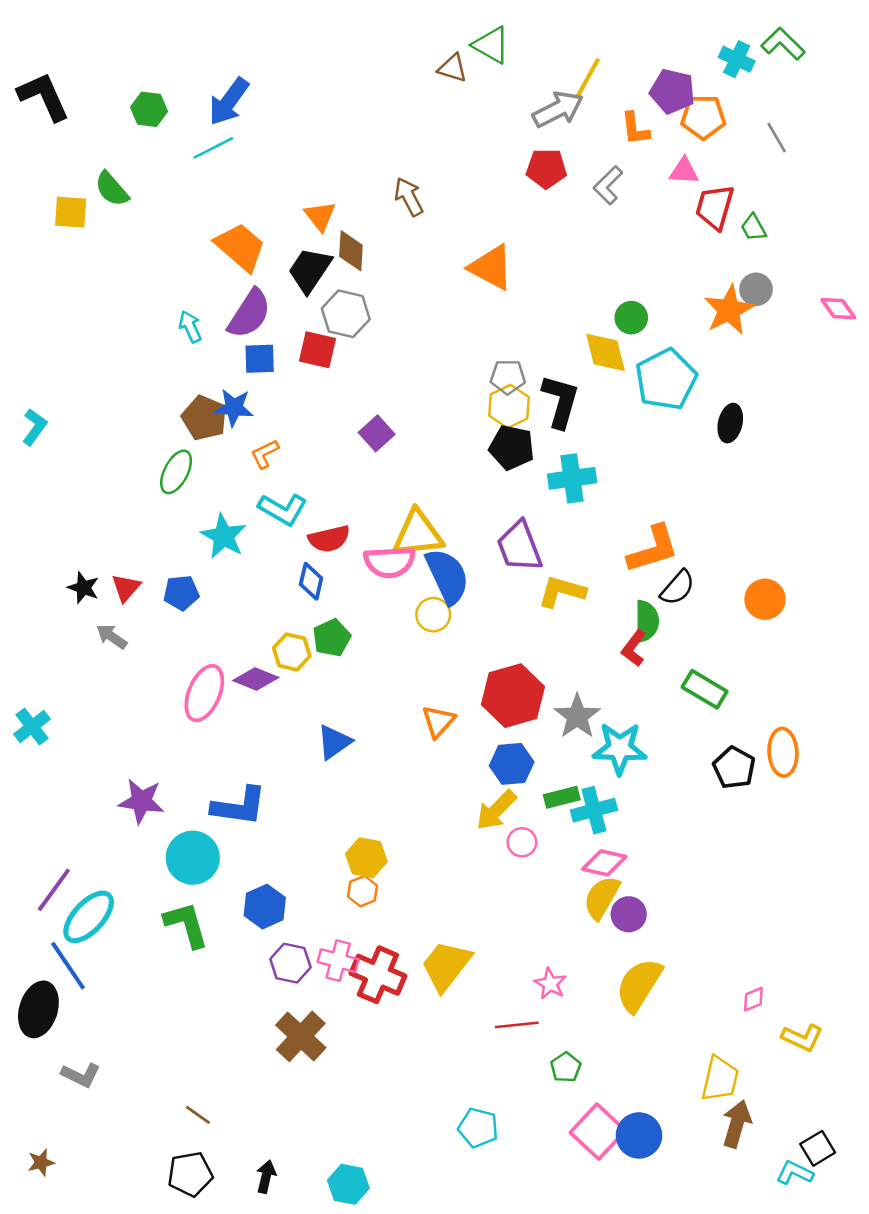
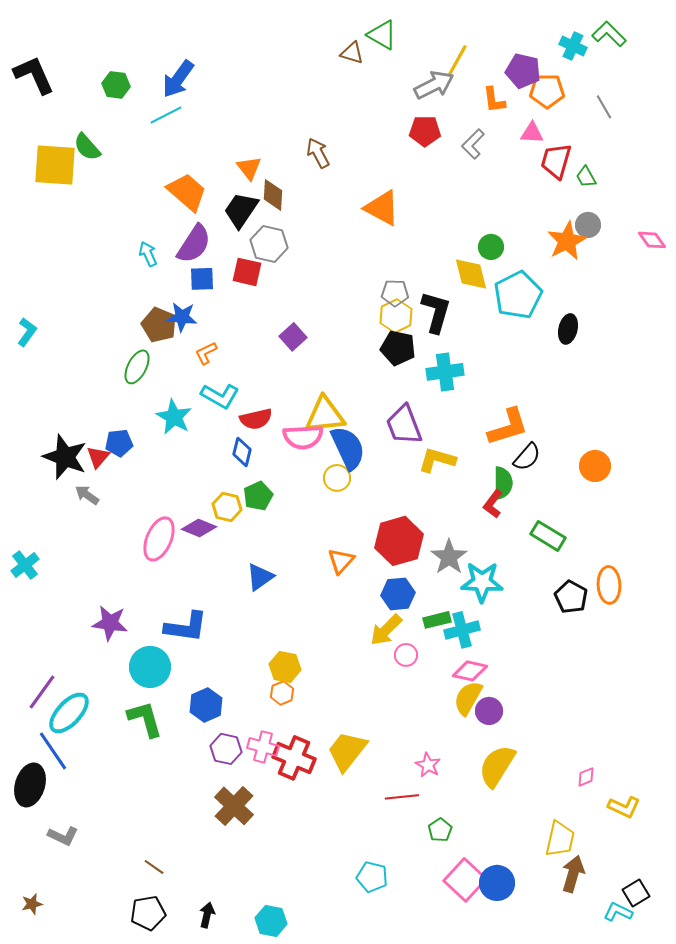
yellow square: (71, 212) -> (55, 165), size x1.6
black star: (83, 588) -> (65, 457), size x1.8
blue pentagon: (181, 593) -> (119, 443), moved

